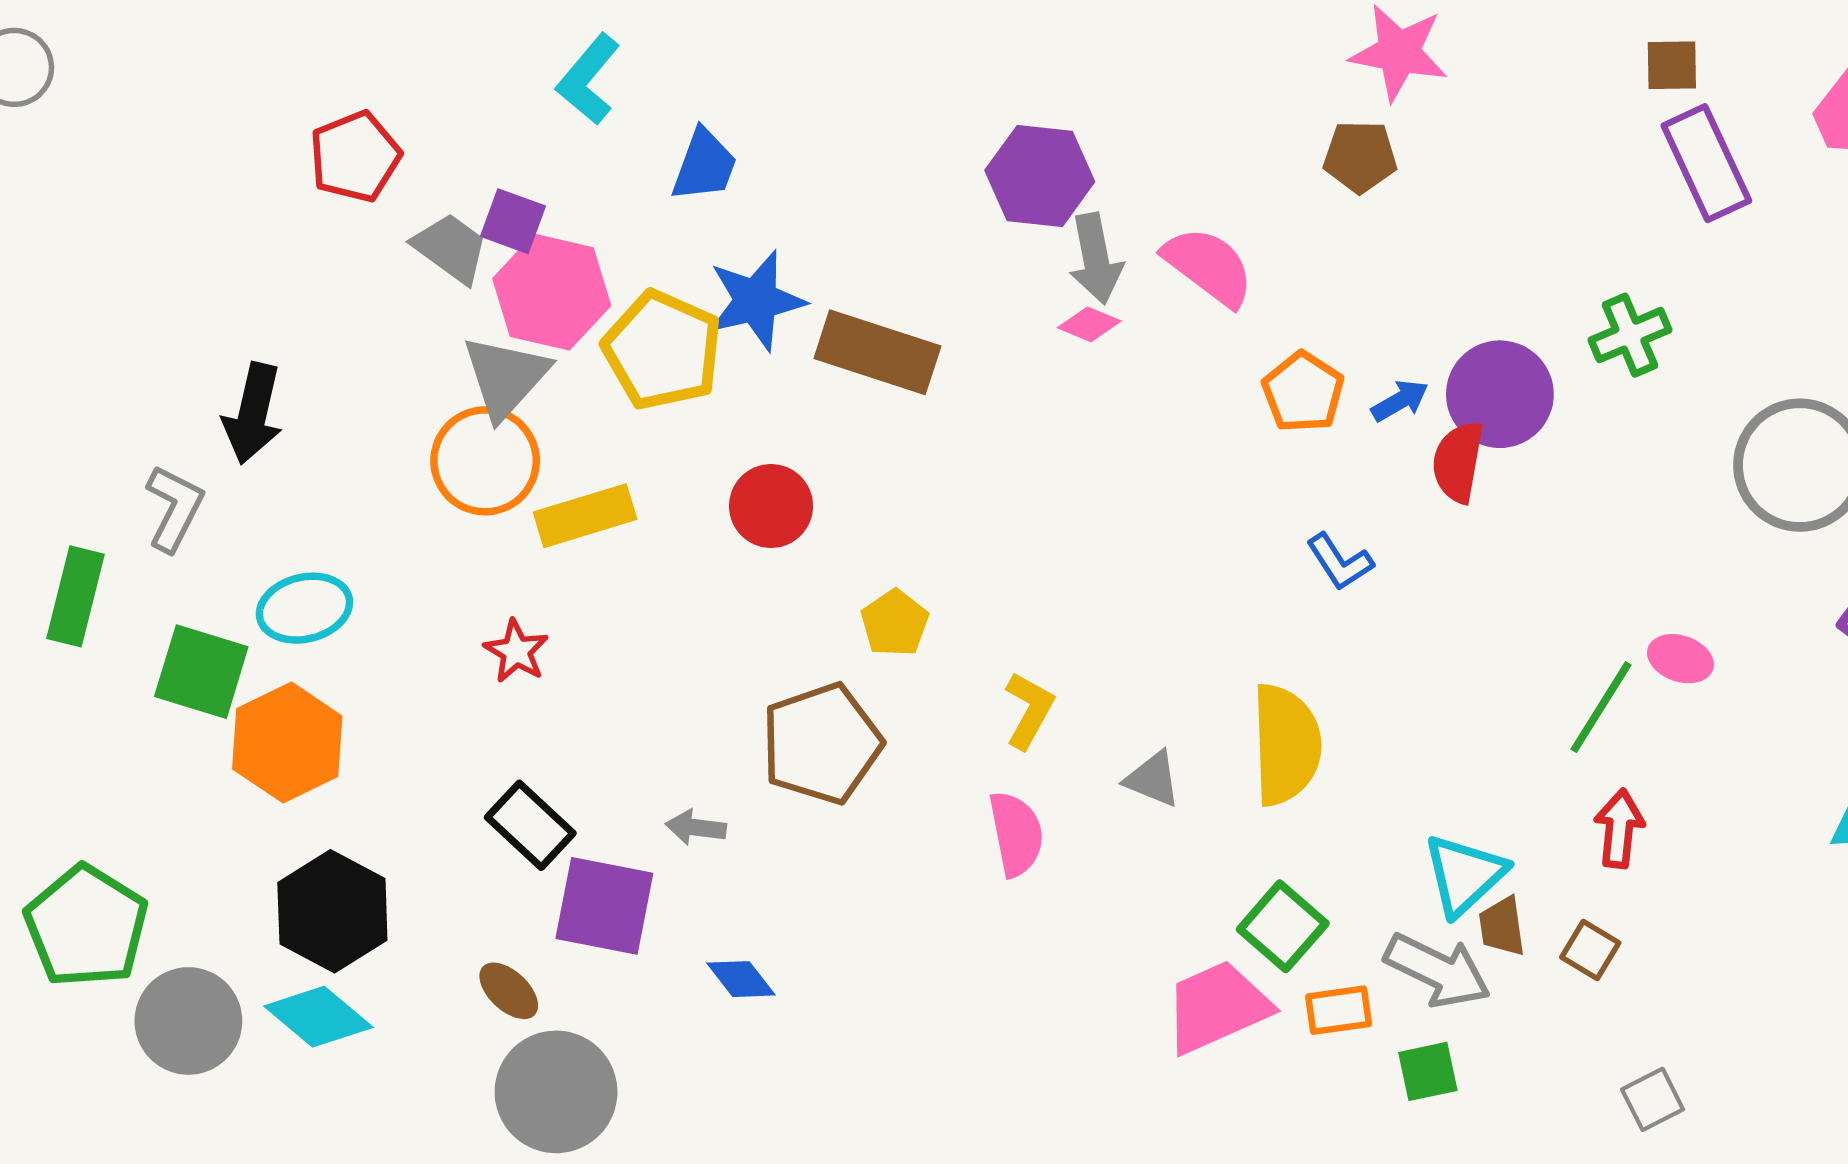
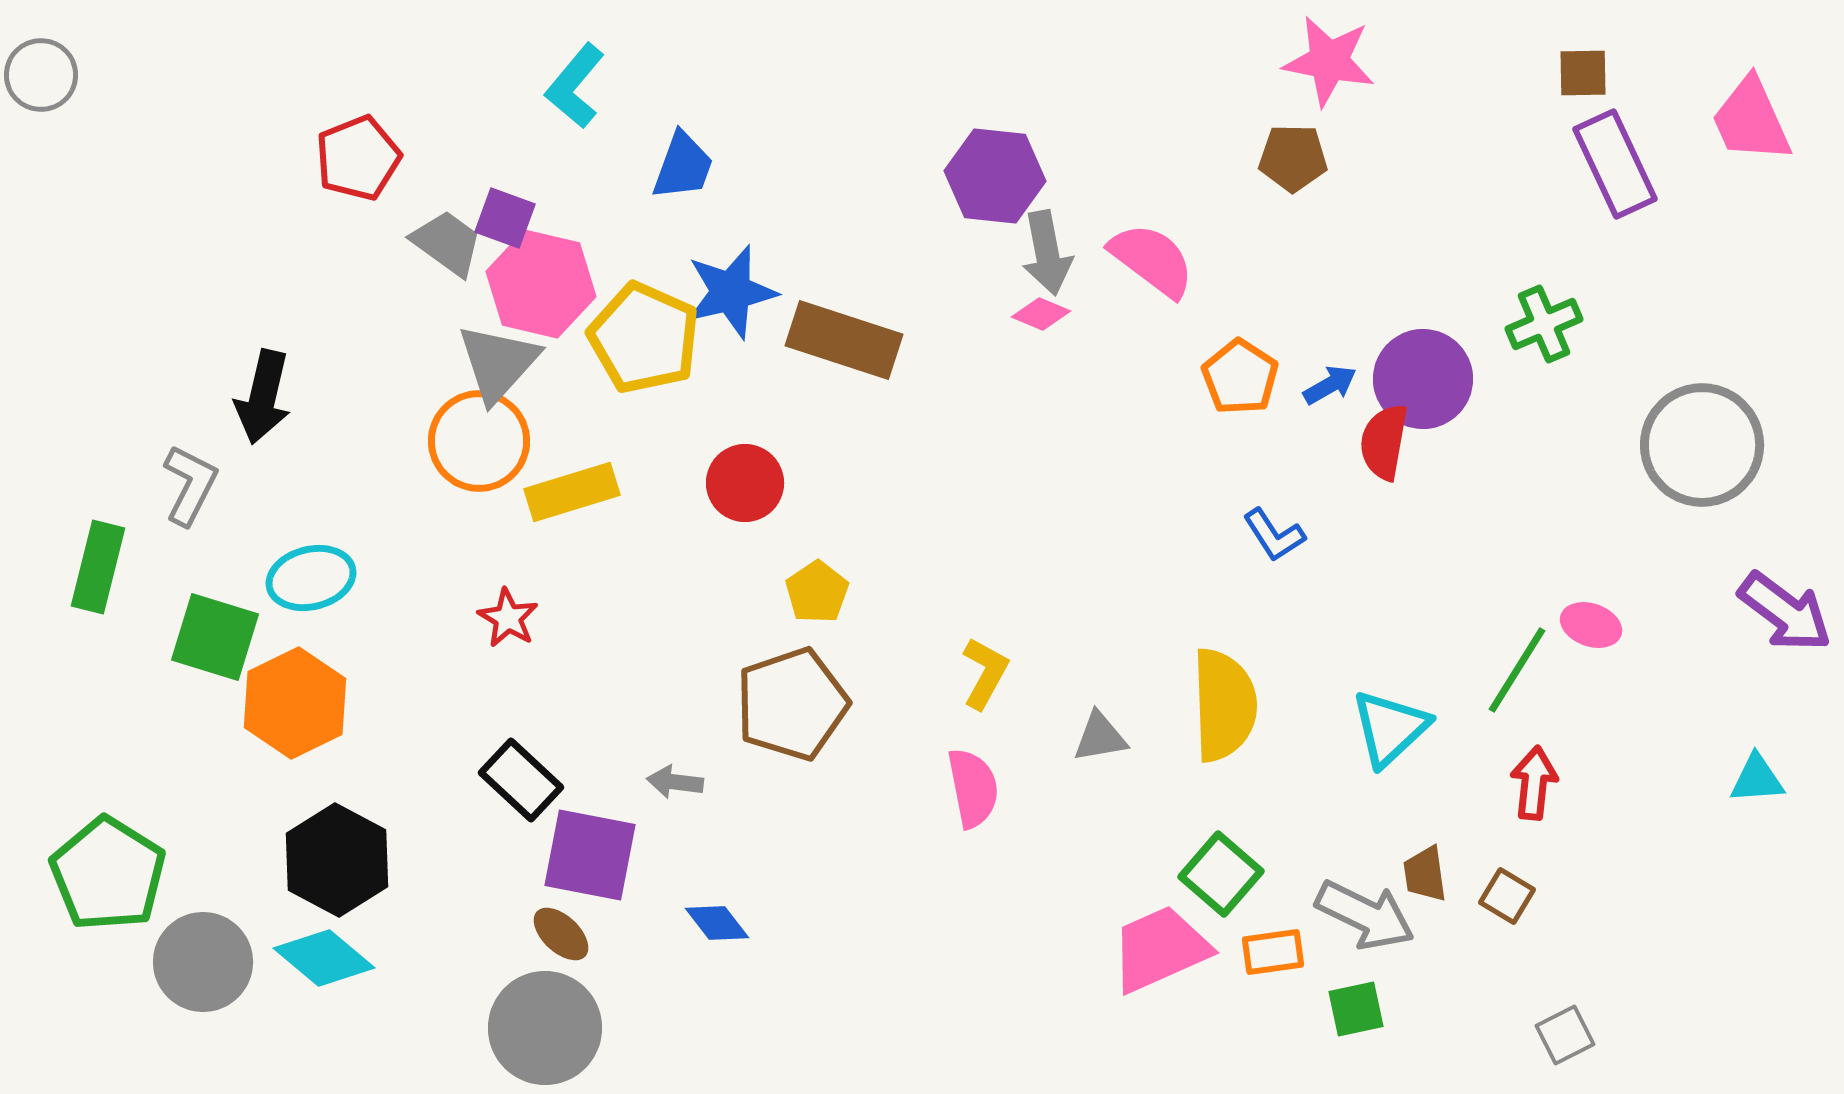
yellow pentagon: (895, 623) -> (817, 592), moved
gray triangle: (1153, 779) -> (1100, 737), turned -32
cyan triangle: (1464, 875) -> (1390, 728), moved
brown ellipse: (509, 991) -> (561, 934), moved

